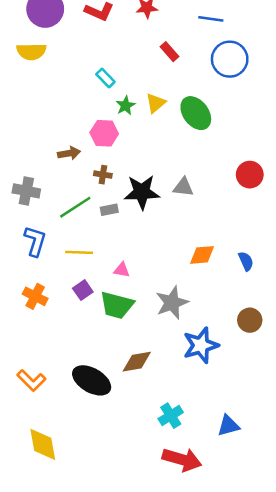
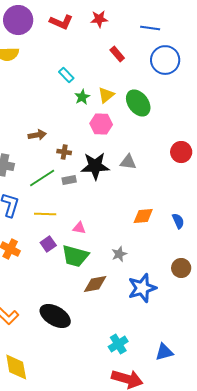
pink hexagon: (104, 133) -> (101, 124), moved
gray star: (172, 303) -> (119, 254), size x0.6
brown diamond: (137, 362) -> (95, 284), moved

